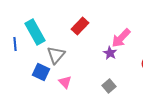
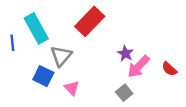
red rectangle: (80, 26) -> (90, 21), size x1.4
pink arrow: (121, 38) -> (138, 67), moved

